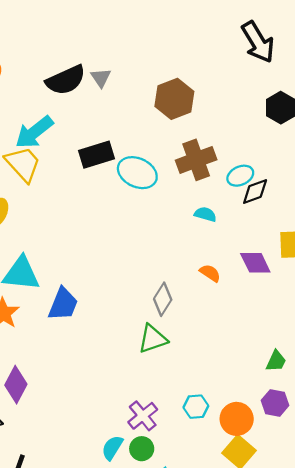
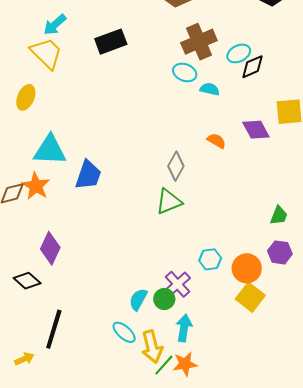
cyan arrow: (34, 132) -> (55, 25), size x0.7
cyan ellipse: (137, 173) -> (185, 72), moved, size x0.7
purple cross: (143, 416) -> (177, 284), moved

